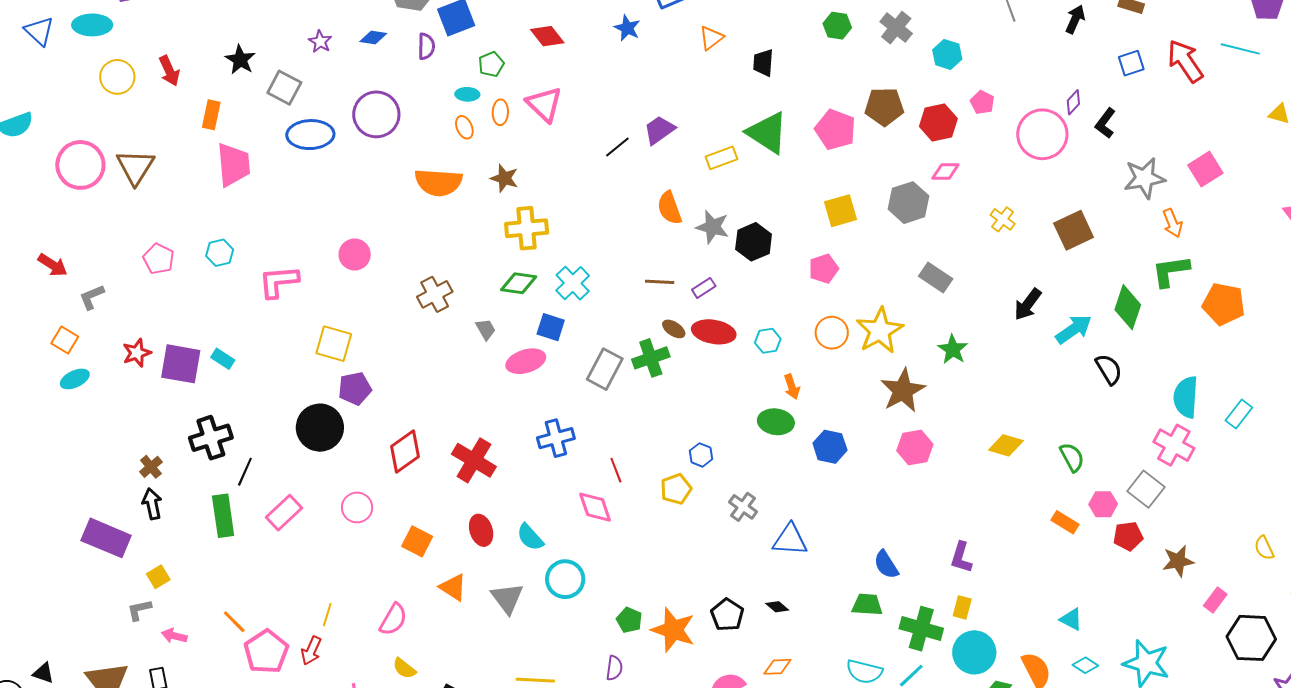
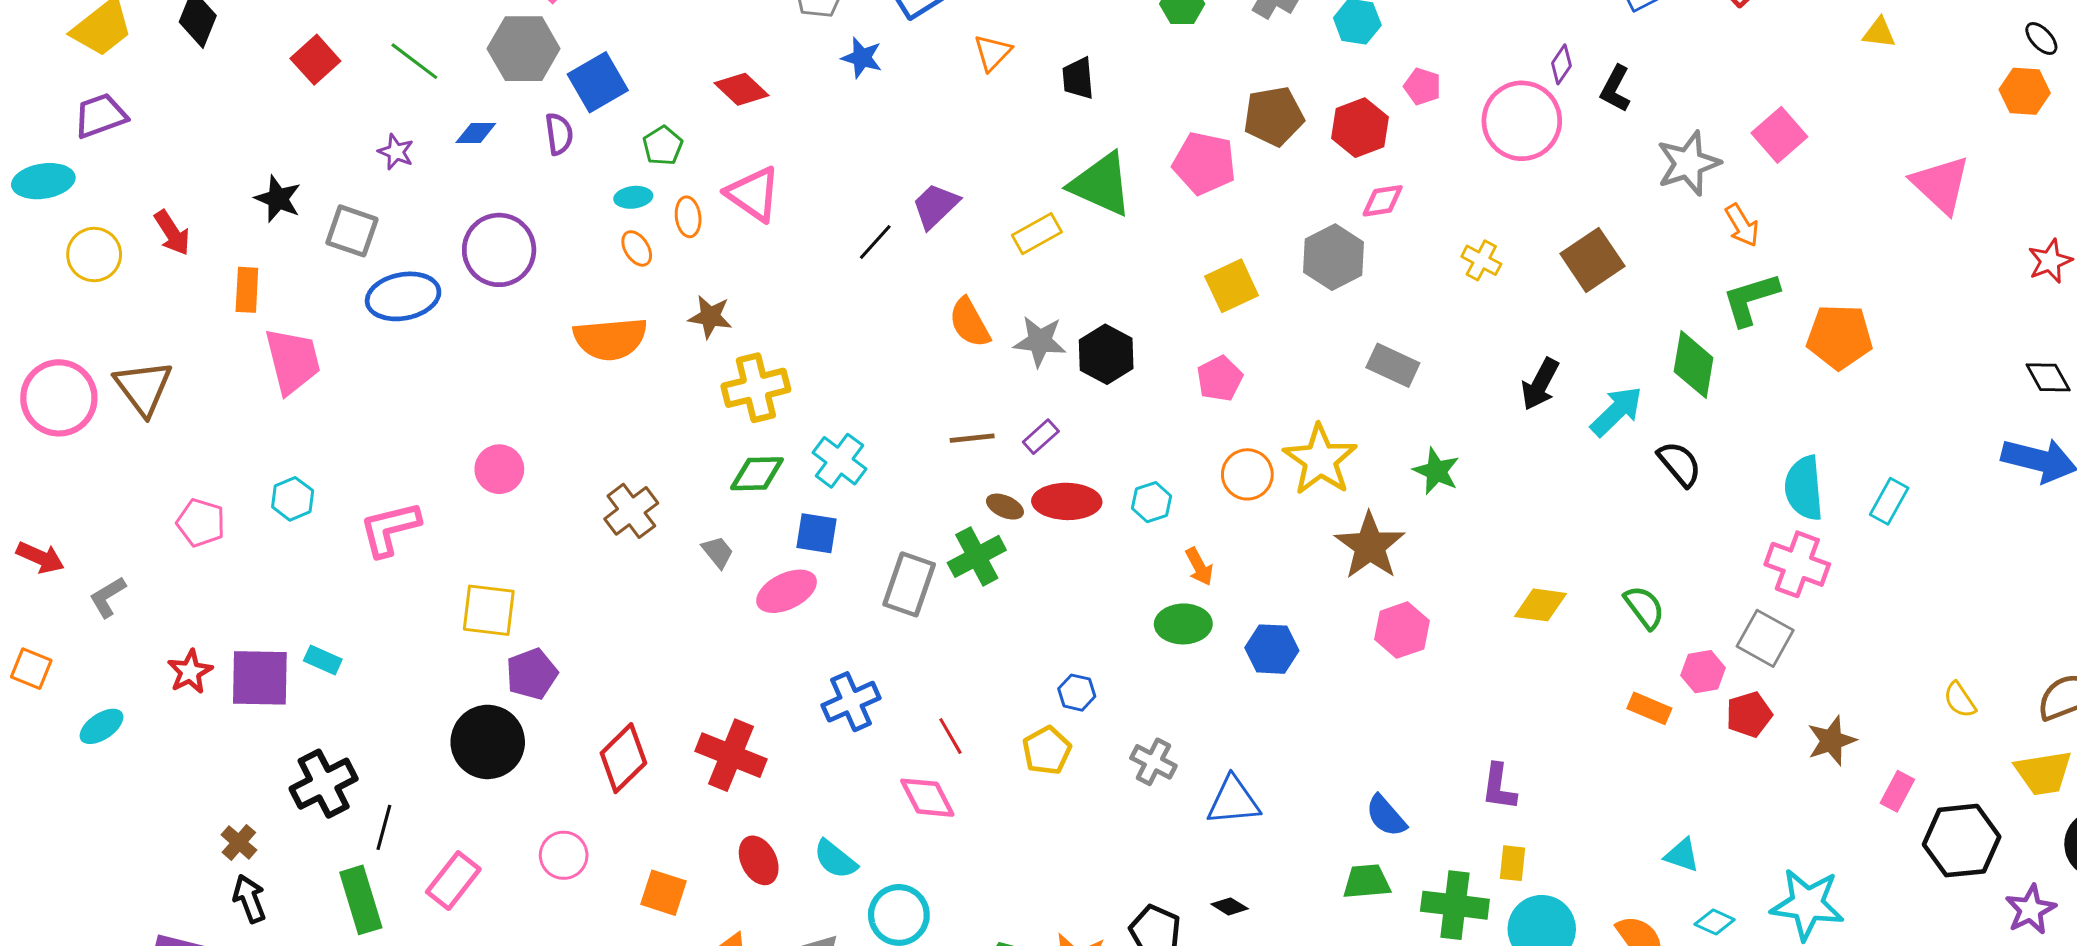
orange square: (65, 340) -> (31, 669), moved

